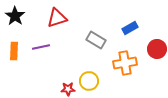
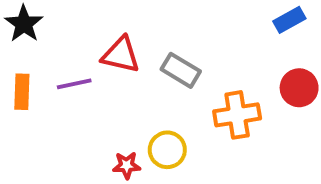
red triangle: (57, 18) -> (121, 55), moved, turned 30
blue rectangle: (130, 28) -> (289, 20), moved

